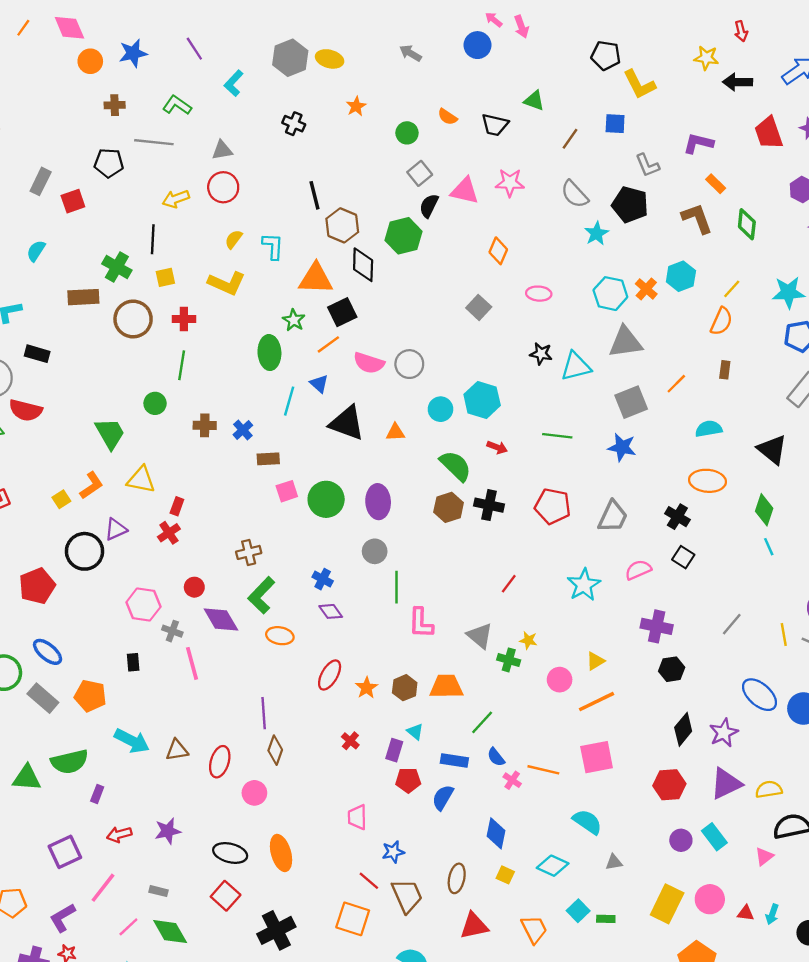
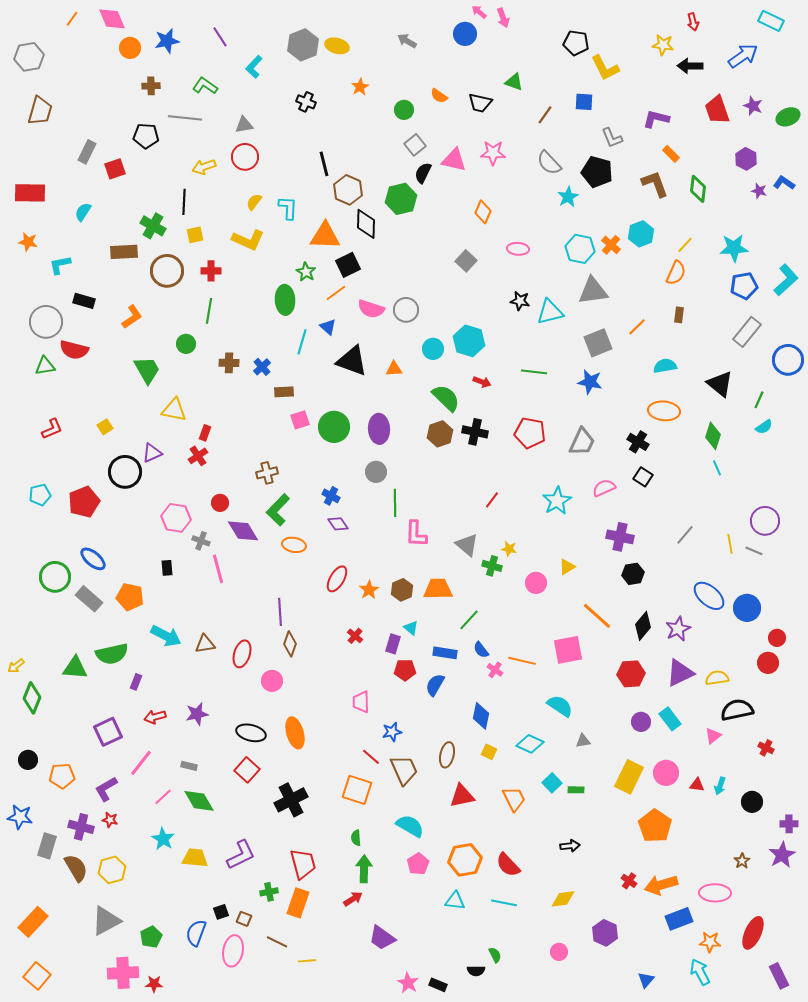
orange L-shape: (91, 485) -> (132, 317), moved
orange line: (597, 702) -> (597, 616), moved, turned 68

